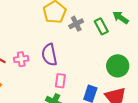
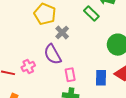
gray cross: (76, 24) -> (62, 32), moved

